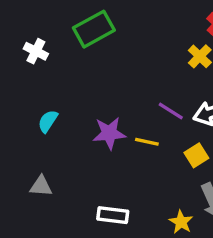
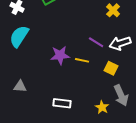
cyan semicircle: (48, 121) -> (19, 36), moved, size x1.6
yellow square: (196, 155) -> (111, 68), turned -32

